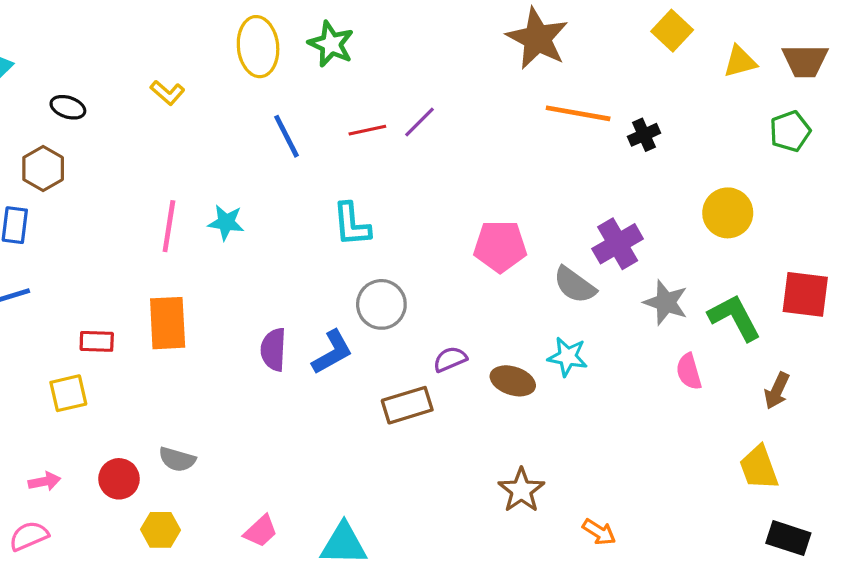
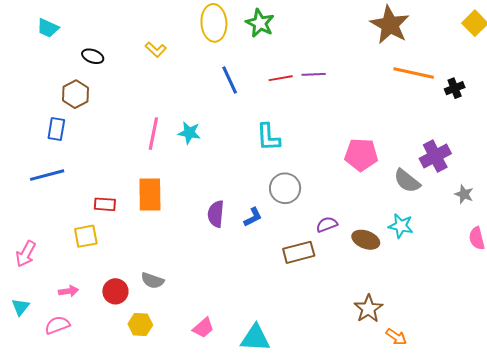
purple line: (420, 122) -> (314, 74), turned 40
gray star: (666, 302) -> (464, 194), size x0.7
blue L-shape: (332, 352) -> (253, 217), size x0.7
orange arrow: (599, 532) -> (396, 337), moved

